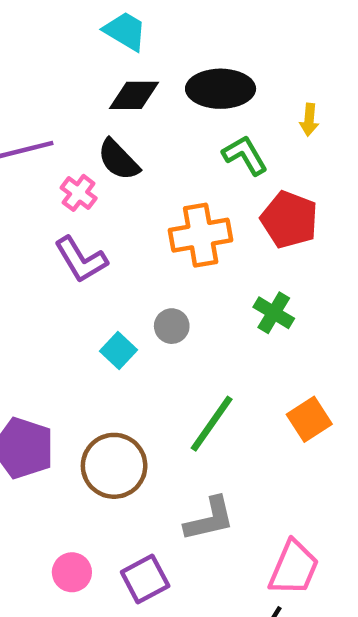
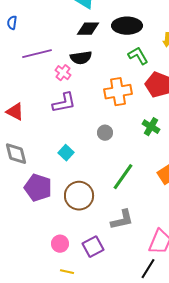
black semicircle: (118, 160) -> (81, 58), turned -55
purple L-shape: (81, 260) -> (64, 103), turned -70
cyan square: (118, 350) -> (66, 153), moved

